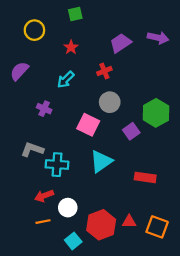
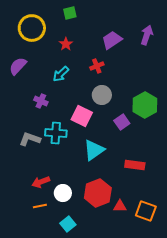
yellow circle: (34, 30) -> (32, 28), size x1.4
purple arrow: (158, 38) -> (147, 35), turned -84
cyan cross: (57, 165) -> (56, 133), moved
red hexagon: (101, 225) -> (98, 193), moved

